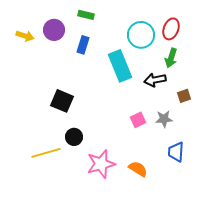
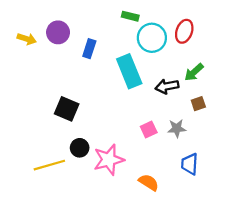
green rectangle: (86, 15) -> (130, 16), moved
green arrow: (171, 58) -> (194, 72), moved, turned 30
pink star: (101, 164) -> (109, 160), moved

